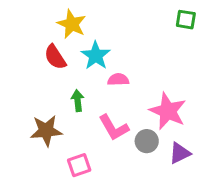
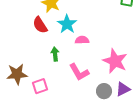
brown star: (46, 131) -> (17, 74), moved
gray circle: (147, 141) -> (104, 91), moved
pink square: (79, 165) -> (40, 86), moved

